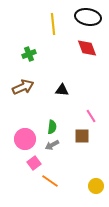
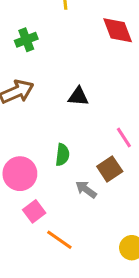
brown square: (82, 136) -> (110, 169), turned -35
gray arrow: (52, 145) -> (86, 189), moved, turned 64

